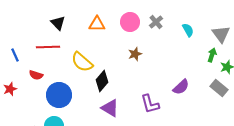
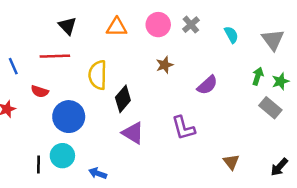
green arrow: (212, 55) -> (258, 76), moved
yellow semicircle: (82, 62) -> (98, 75), turned 50
purple semicircle: (181, 87) -> (207, 85), moved

